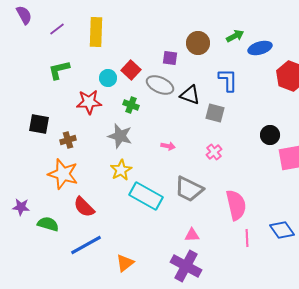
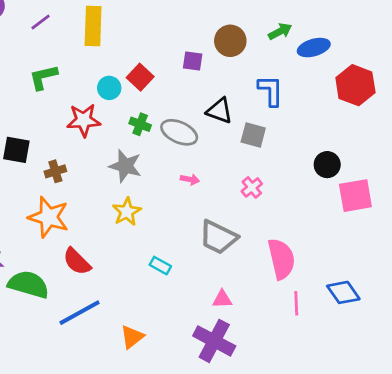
gray ellipse: (160, 85) -> (179, 132), moved
cyan rectangle: (146, 196) -> (160, 266), moved, size x0.5
green semicircle: (48, 224) -> (28, 284), size x1.4

